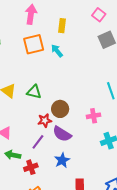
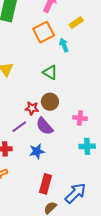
yellow rectangle: (62, 26) -> (76, 23), turned 32
orange square: (34, 44) -> (44, 32), turned -30
green triangle: (34, 92) -> (50, 72), moved

